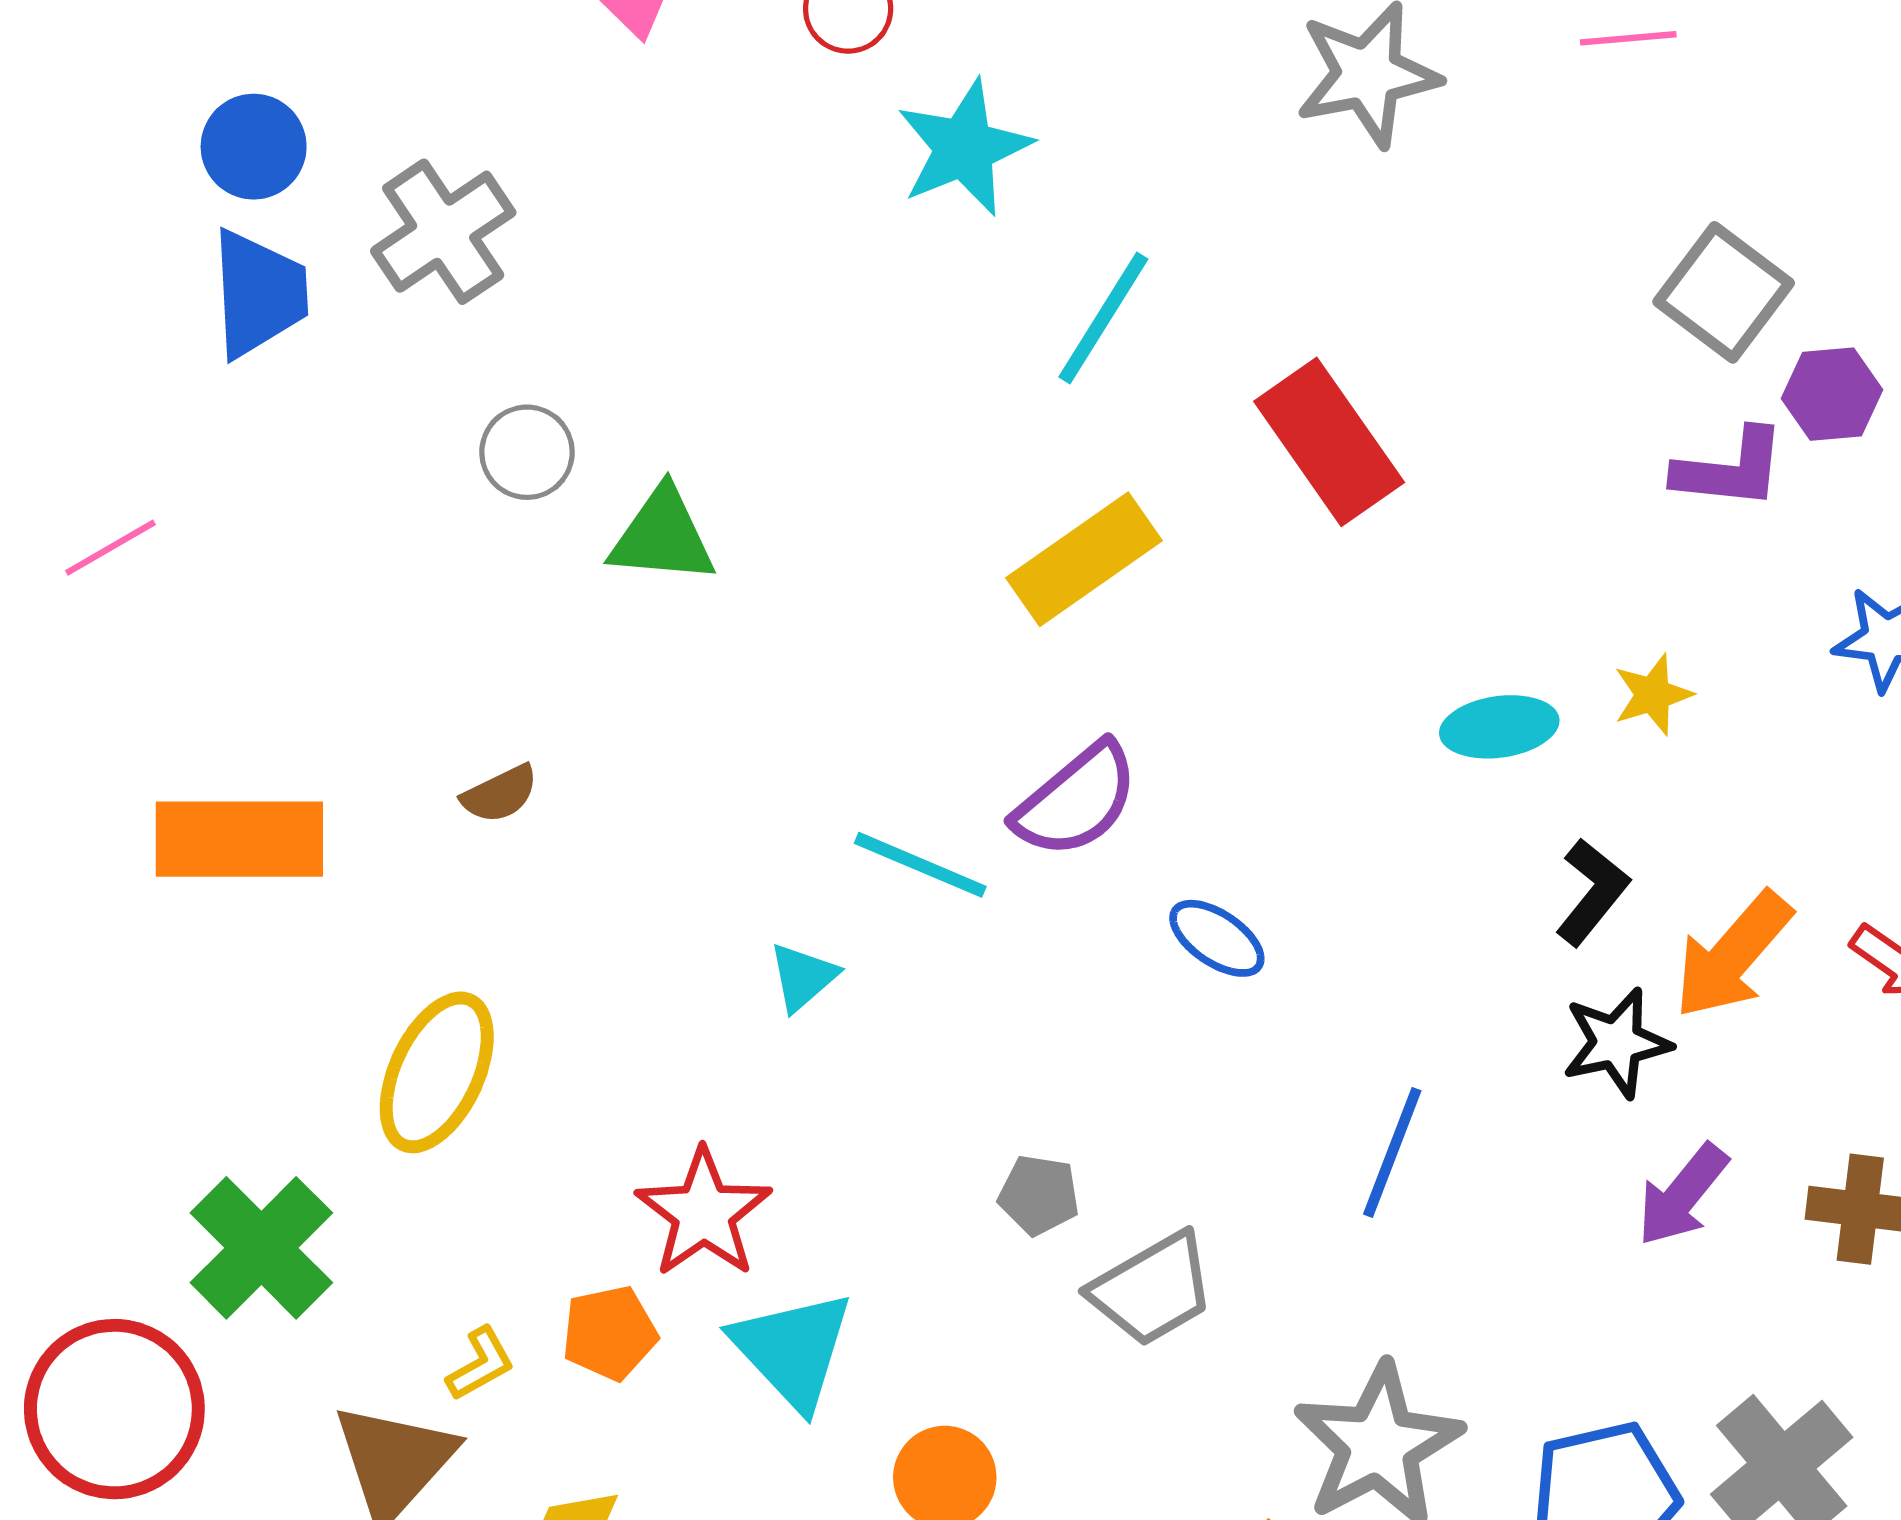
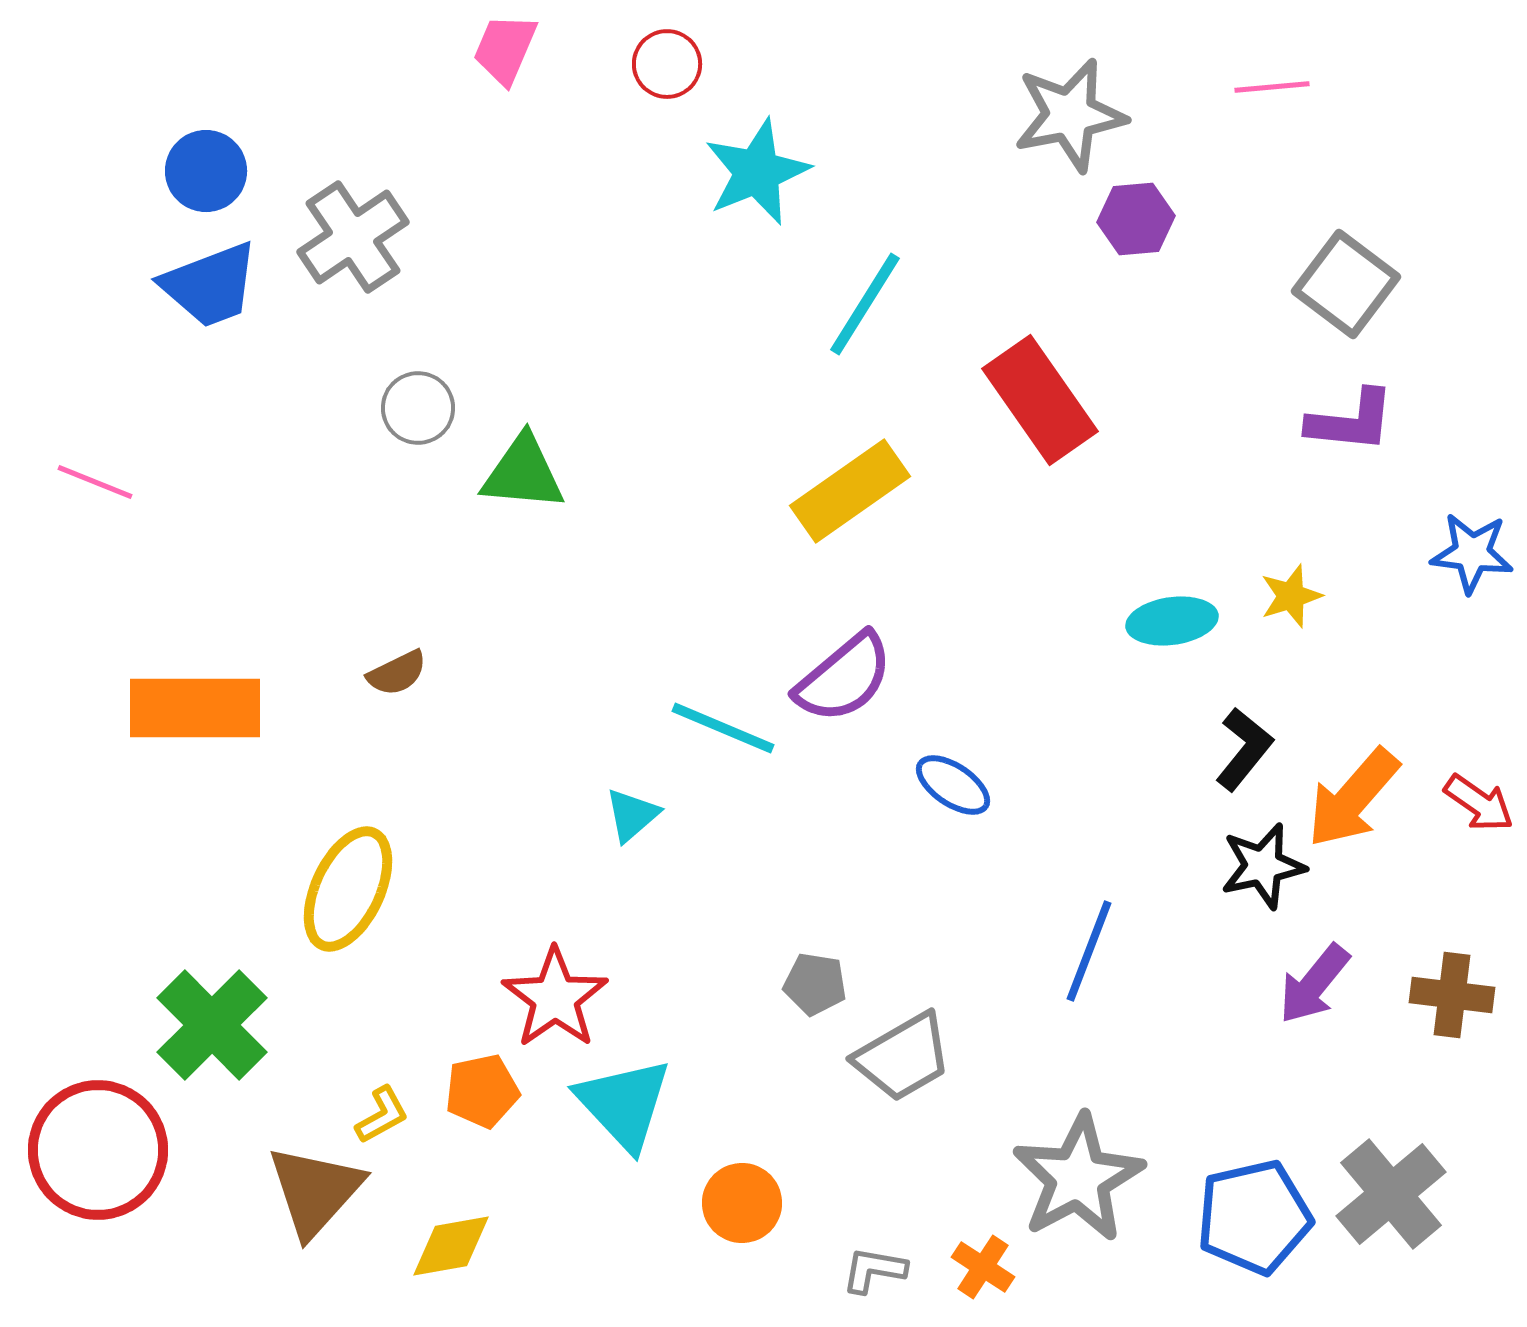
blue trapezoid: (259, 294) -> (210, 285), turned 72
purple hexagon: (1832, 394) -> (1136, 219), moved
pink line: (110, 548) -> (95, 482), turned 52

